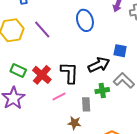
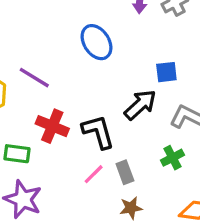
red cross: (42, 75) -> (52, 126), moved
green cross: (102, 91) -> (172, 158), moved
gray rectangle: (86, 104) -> (125, 172), moved

